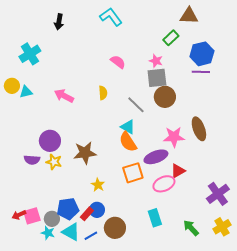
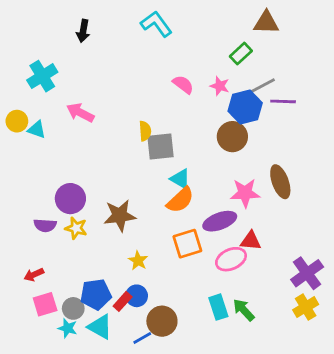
blue hexagon: (202, 54) -> (245, 107), moved
pink semicircle: (118, 62) -> (183, 85), moved
gray square: (157, 78) -> (161, 146), moved
cyan triangle: (26, 92) -> (37, 130), turned 32
pink arrow: (64, 96) -> (80, 113), moved
gray line: (136, 105) -> (262, 86), moved, turned -72
orange semicircle: (128, 142) -> (180, 200), turned -100
red triangle: (178, 171) -> (251, 241), turned 35
red arrow: (19, 215) -> (34, 275), moved
yellow cross: (222, 227) -> (306, 307), moved
green arrow: (191, 228) -> (244, 310), moved
blue line: (91, 236) -> (142, 338), moved

